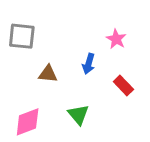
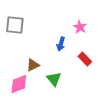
brown triangle: (48, 74) -> (33, 65), moved, turned -32

